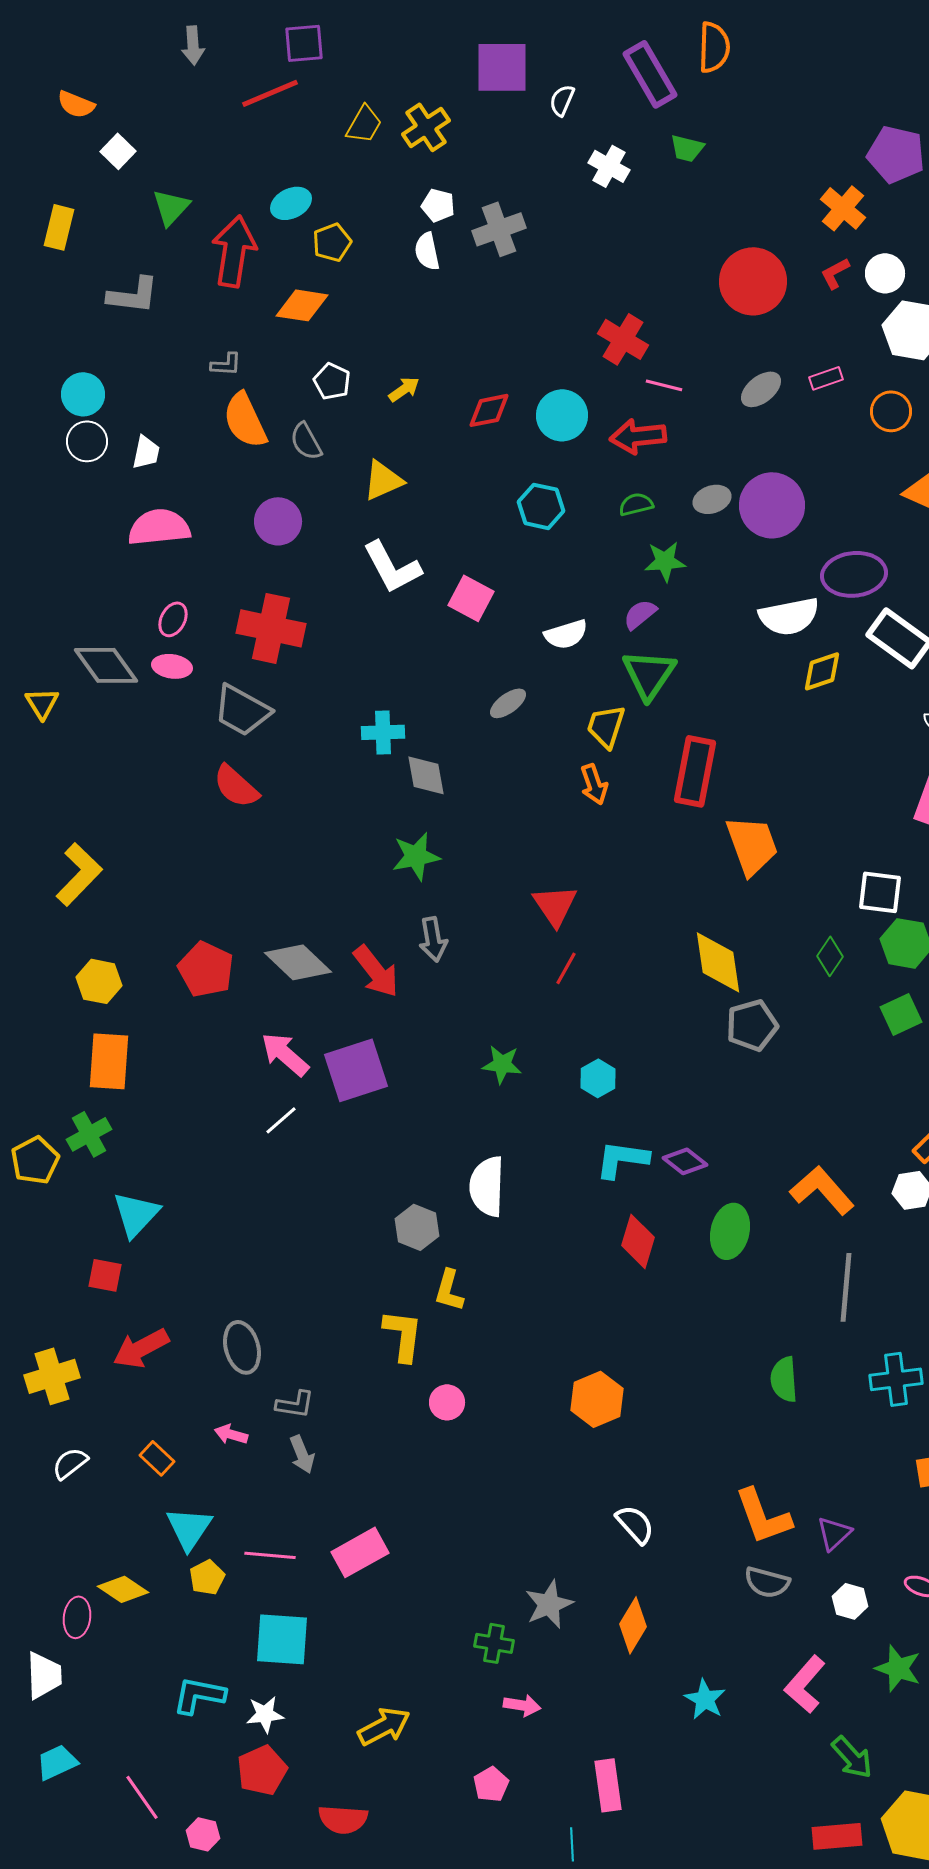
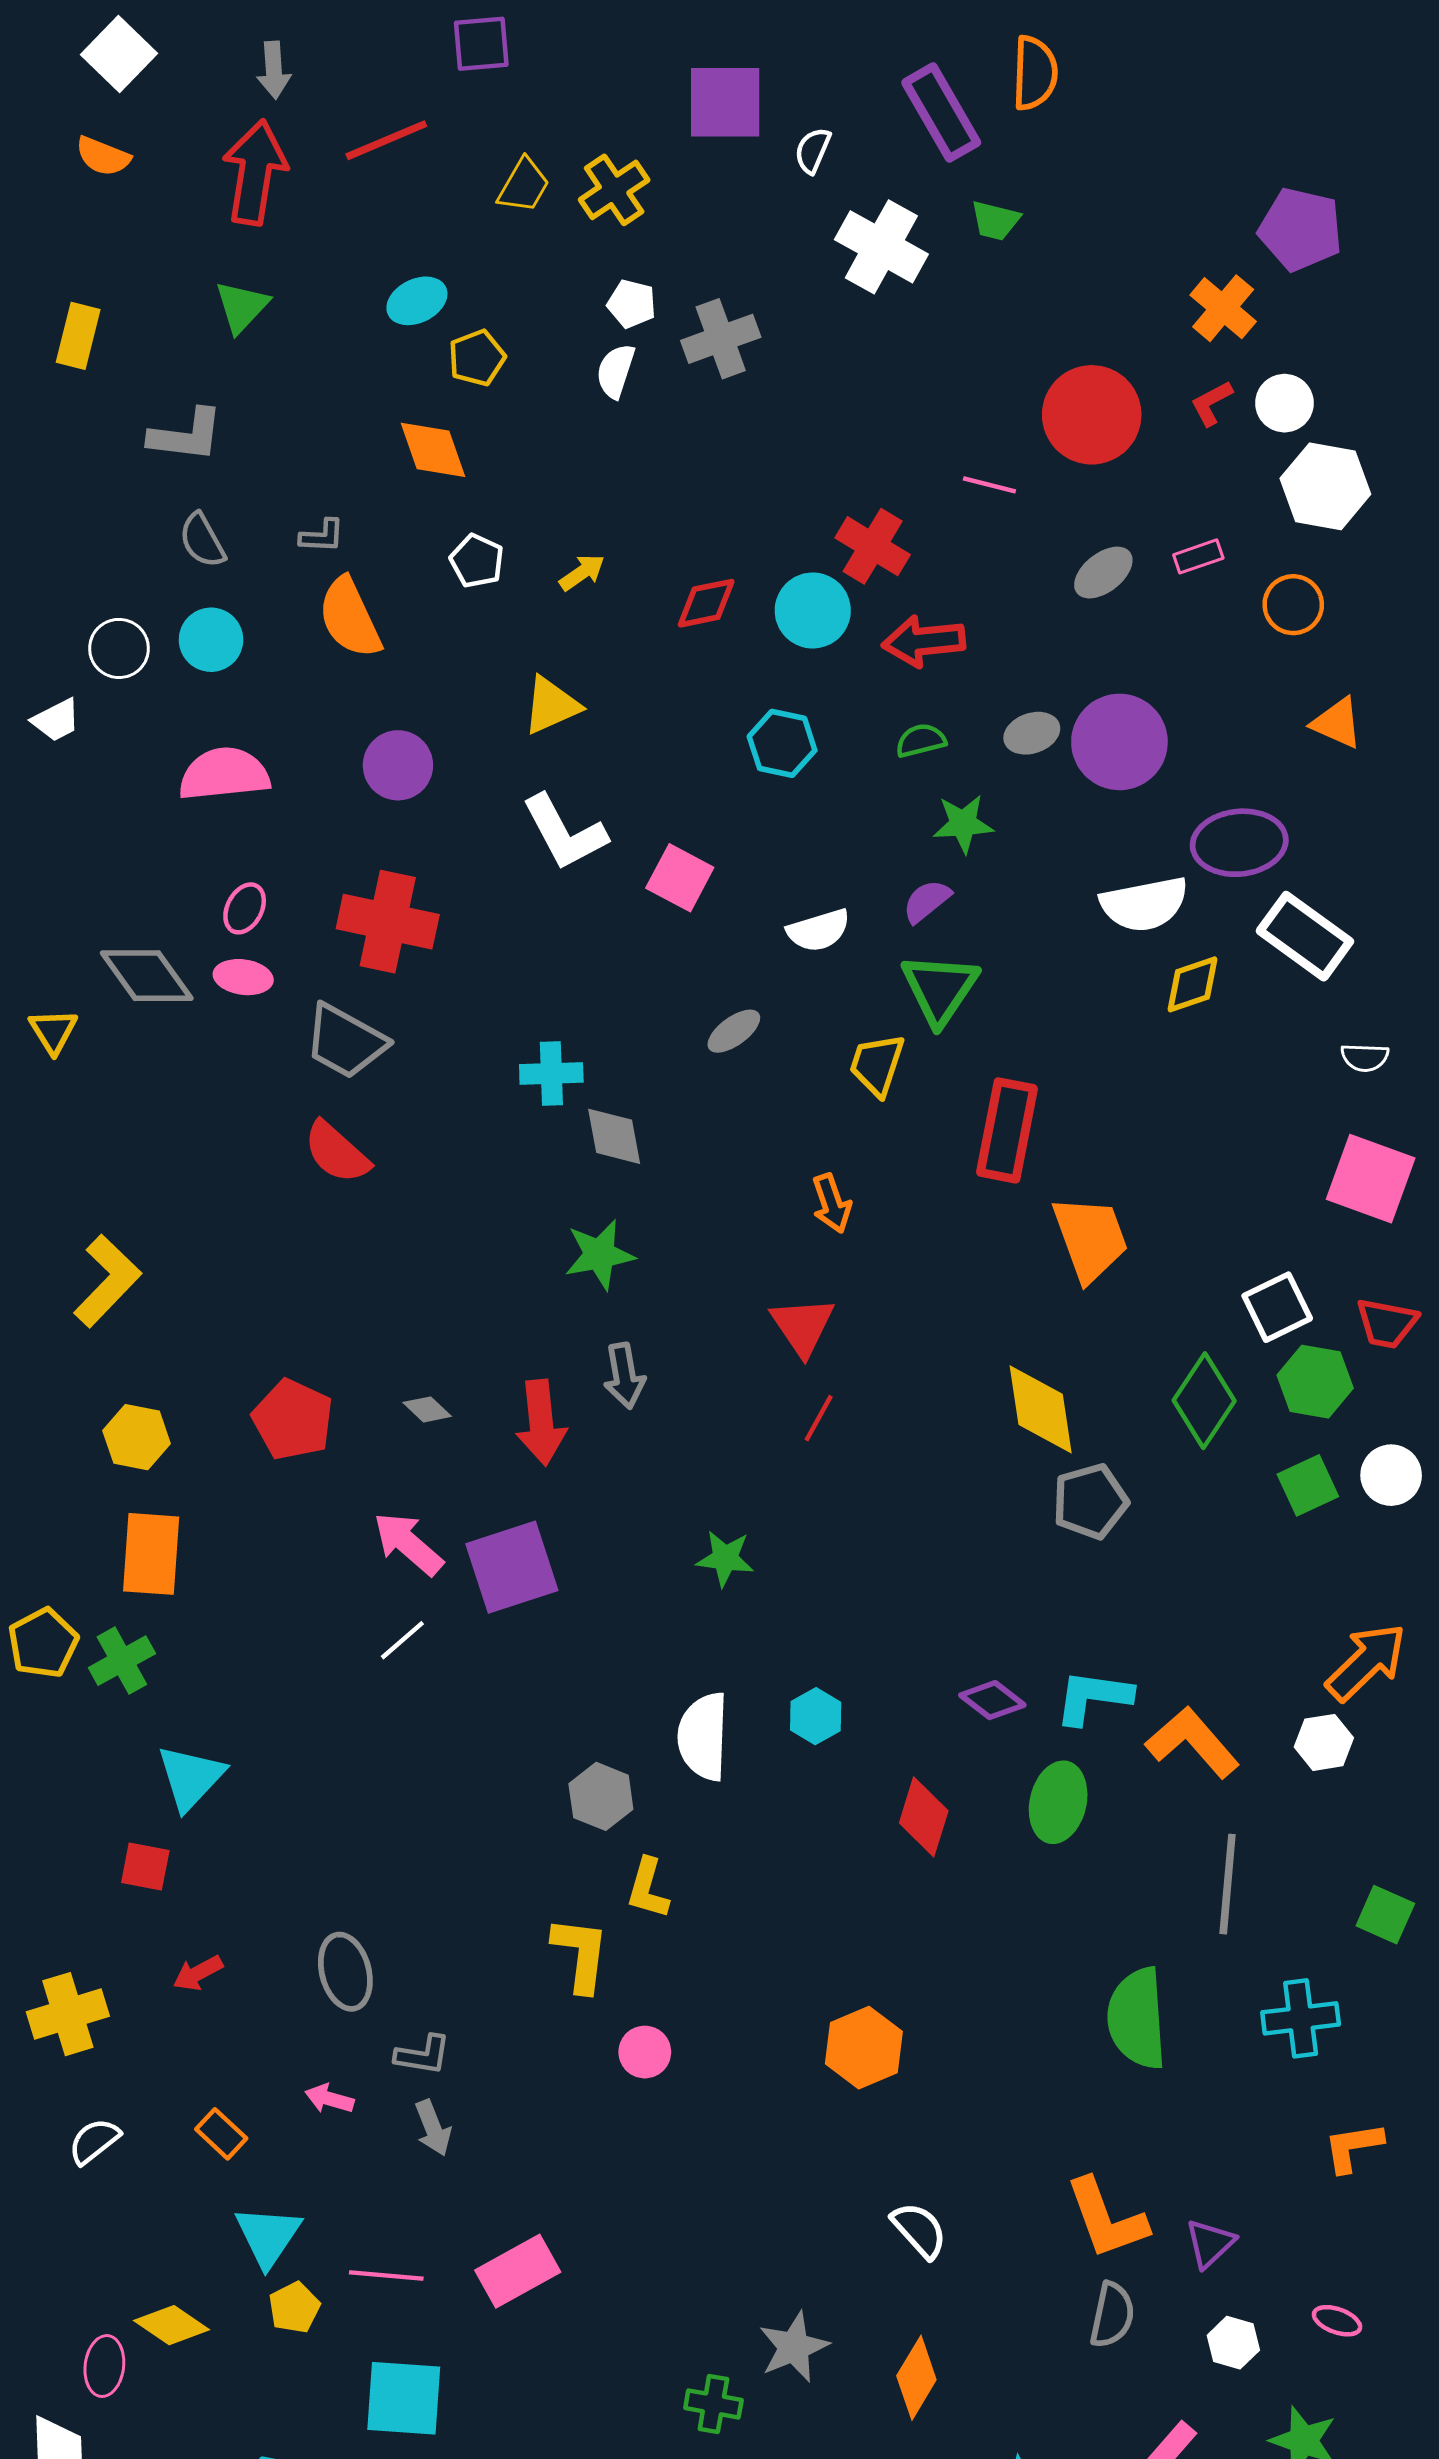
purple square: (304, 43) -> (481, 44), moved
white square: (118, 151) -> (119, 54), moved, size x1.4
white cross: (609, 166) -> (881, 247), size x1.5
red arrow: (234, 251) -> (255, 172), moved
white semicircle: (427, 251) -> (616, 371), turned 30
orange diamond: (302, 305) -> (433, 450), turned 62
red cross: (623, 339) -> (873, 546), moved
pink line: (664, 385) -> (989, 485), moved
cyan circle: (83, 394) -> (211, 640), moved
gray semicircle: (306, 441) -> (202, 540), moved
white trapezoid: (146, 452) -> (56, 720), moved, turned 51
orange arrow: (594, 784) -> (832, 1203), moved
white square: (880, 892) -> (1277, 1307), turned -33
green diamond: (830, 956) -> (1204, 1401), size x1.6
gray diamond: (298, 962) -> (427, 1409), size x0.5
red arrow: (376, 971) -> (541, 1423), turned 32
cyan hexagon: (598, 1078) -> (816, 1716), moved
cyan L-shape: (622, 1159) -> (1093, 1697), moved
yellow pentagon: (35, 1160) -> (43, 1643), moved
red arrow: (141, 1348) -> (198, 1973), size x0.6
green semicircle: (784, 1379) -> (1137, 2018), size x1.5
gray semicircle: (767, 1582) -> (1112, 2315), turned -93

